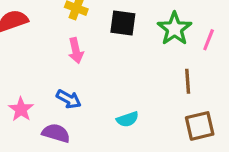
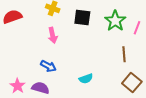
pink star: (21, 109) -> (18, 86), moved
brown square: (200, 126) -> (132, 82), turned -36

